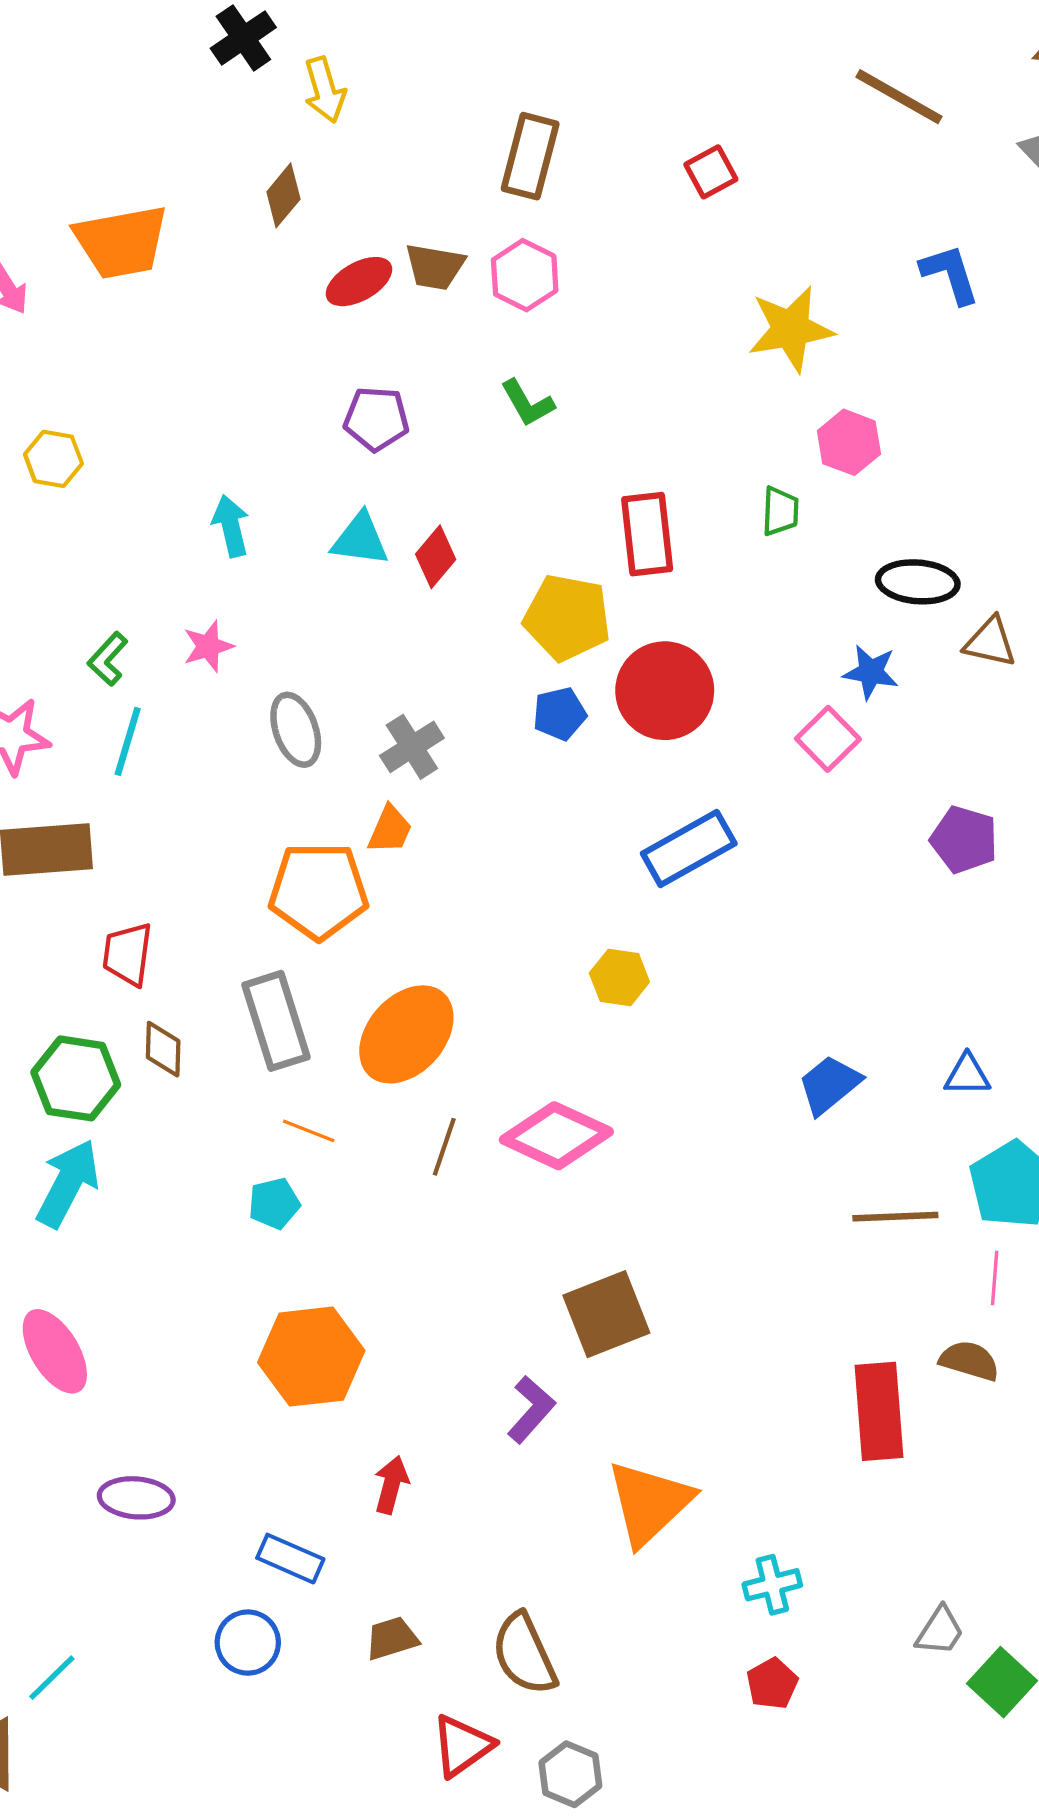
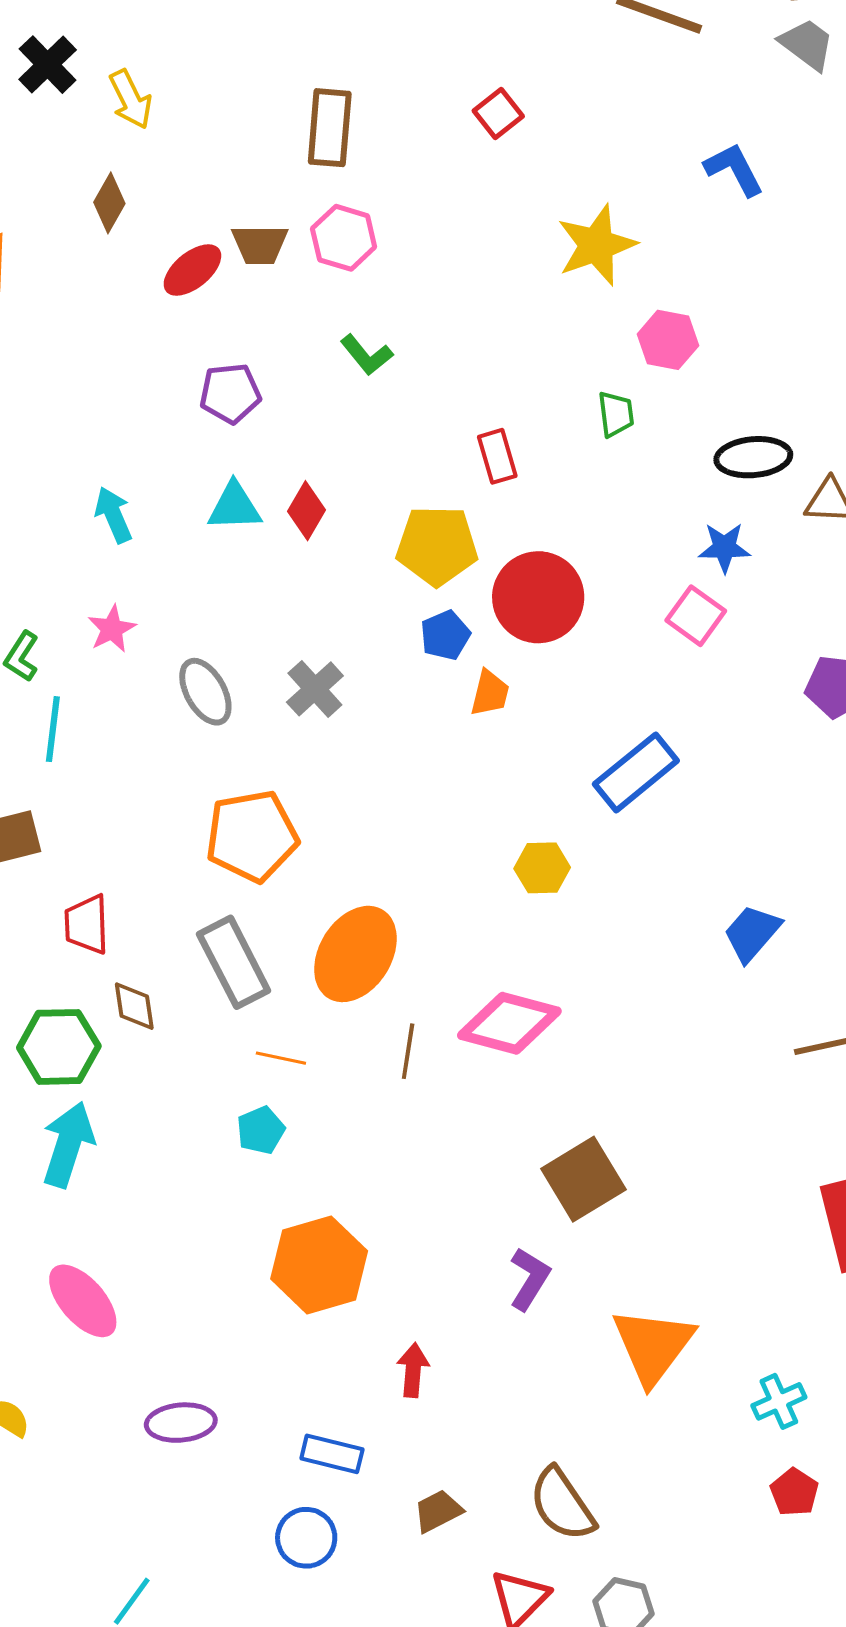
red rectangle: (647, 534) -> (497, 456), size x0.7
orange trapezoid: (390, 830) -> (490, 693), moved
blue rectangle: (689, 849) -> (636, 772), moved

